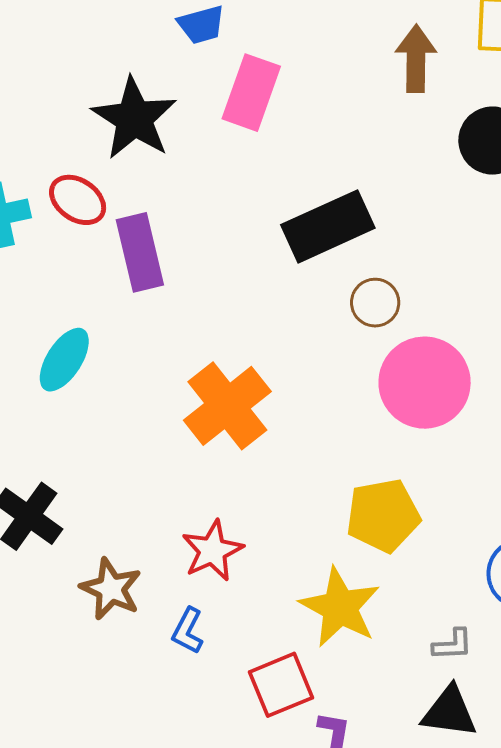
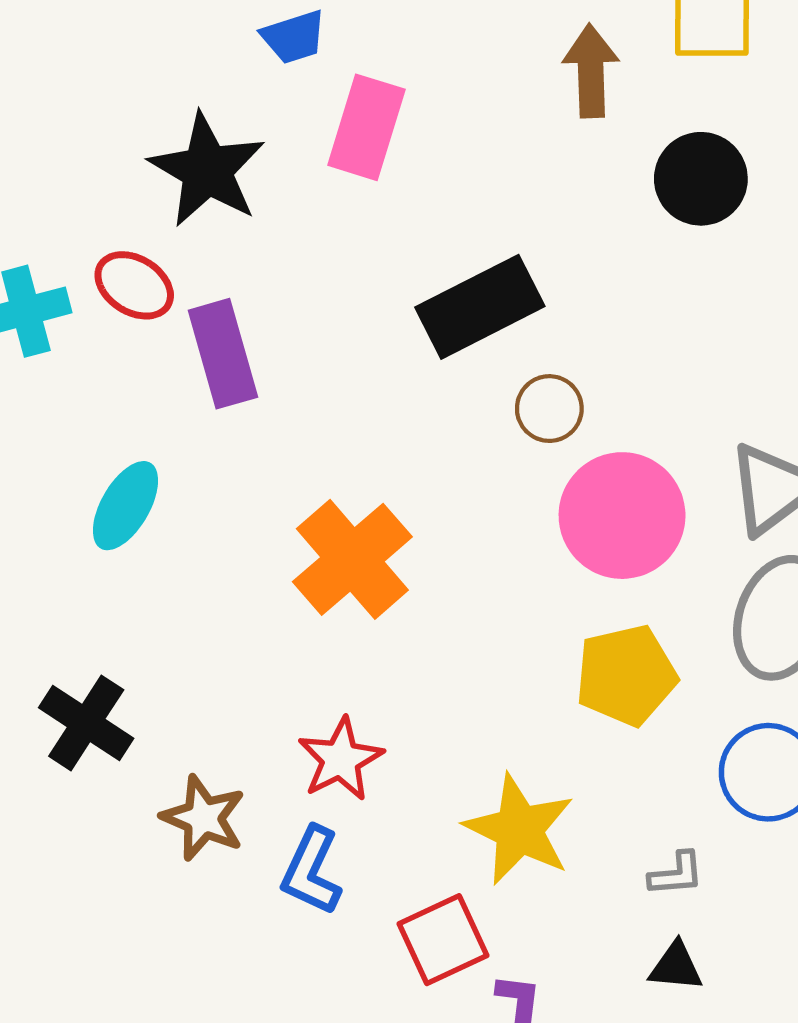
yellow pentagon: (383, 515) -> (626, 675), moved
blue L-shape: (188, 631) -> (311, 871), size x1.4
black triangle: (449, 712) -> (676, 967), size x0.7

